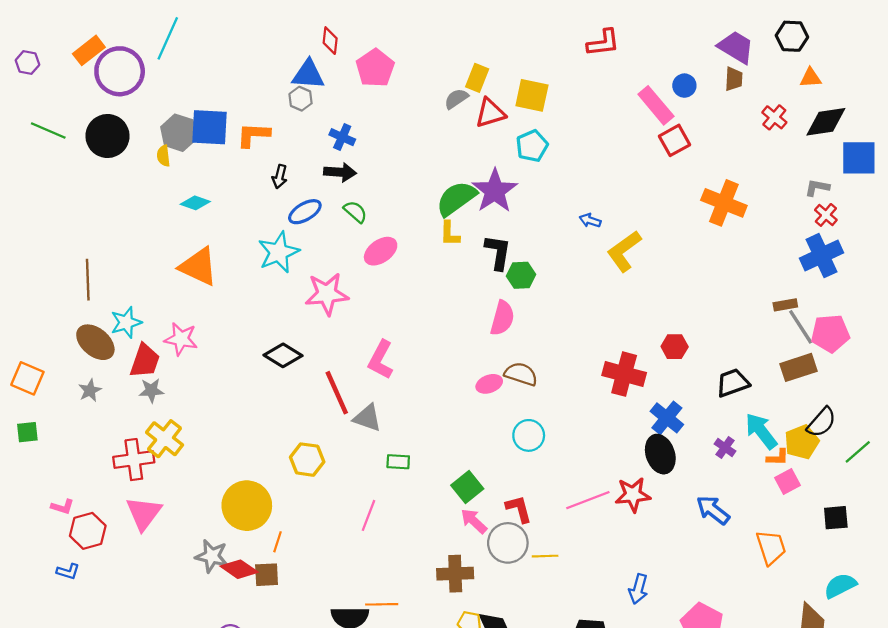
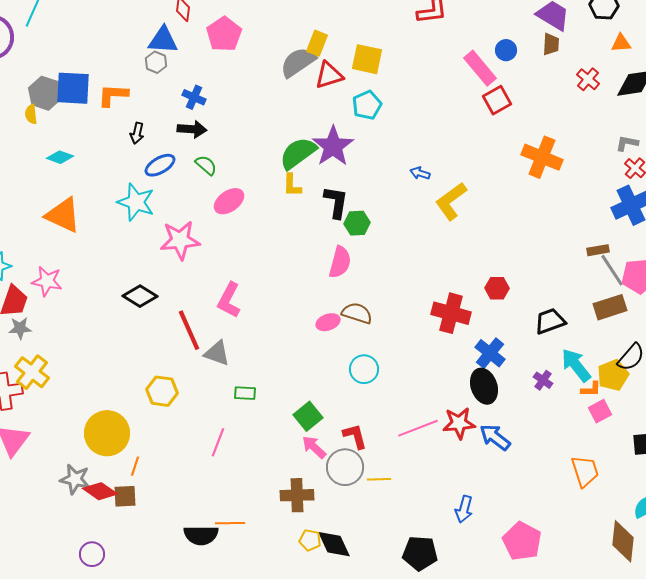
gray semicircle: (456, 99) -> (298, 62), size x1.6
cyan star: (279, 252) -> (136, 202), turned -30
blue arrow: (713, 510) -> (495, 437), moved

